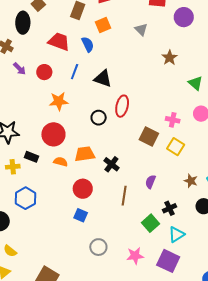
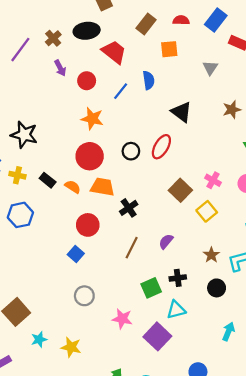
black ellipse: (23, 23) -> (87, 31), moved, turned 65
blue semicircle: (88, 44) -> (149, 80), moved
black triangle: (103, 79) -> (181, 112), moved
red circle: (53, 134) -> (90, 156), moved
black rectangle: (32, 157) -> (48, 180), moved

